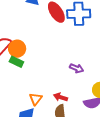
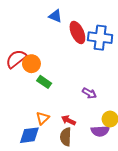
green rectangle: (16, 62) -> (44, 82), moved

